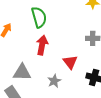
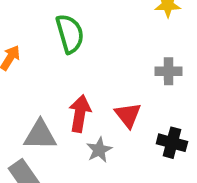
red arrow: (42, 45) -> (80, 114), moved

